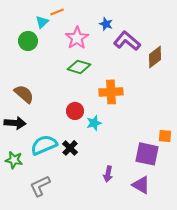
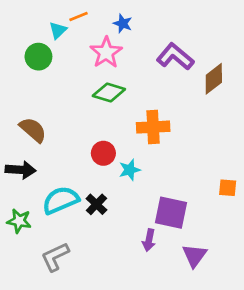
blue star: (106, 24) -> (123, 23), moved
purple square: (147, 154) -> (171, 213), moved
purple triangle: (141, 185) -> (194, 255), turned 36

